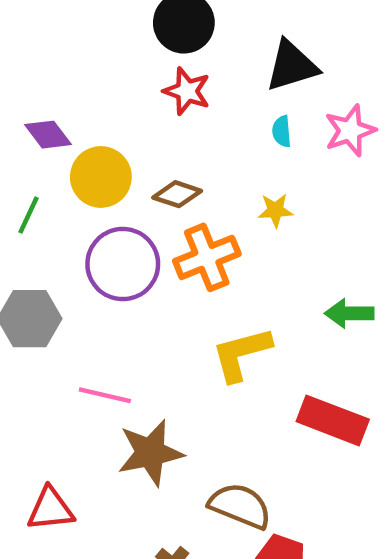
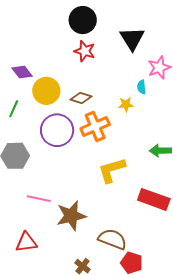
black triangle: (292, 66) -> (132, 39), turned -44
cyan semicircle: (282, 131) -> (142, 87), moved
pink line: (105, 395) -> (39, 199), moved

